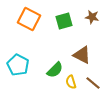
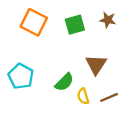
brown triangle: (82, 55) -> (96, 65), turned 36
brown line: (93, 83) -> (109, 97), turned -63

